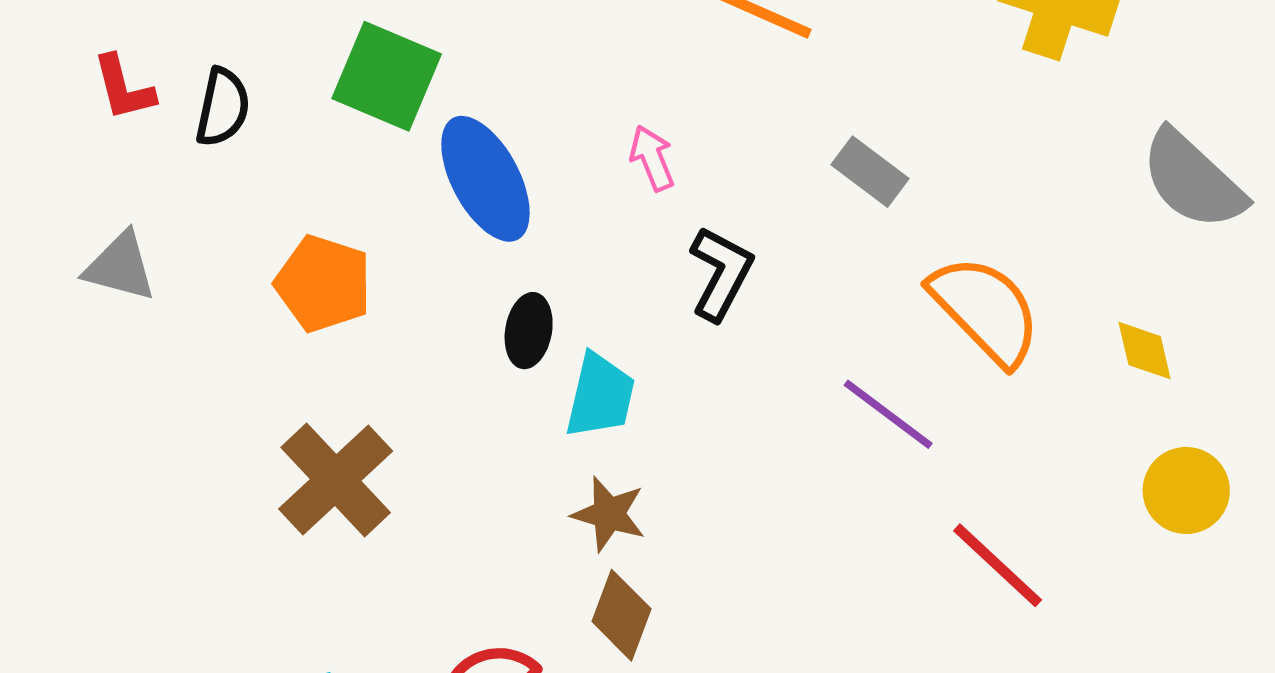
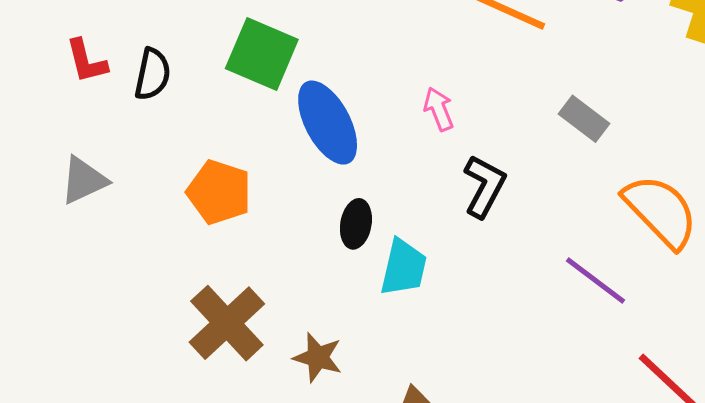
gray triangle: (120, 267) -> (84, 180), turned -40
brown star: (609, 514) -> (318, 357), moved

